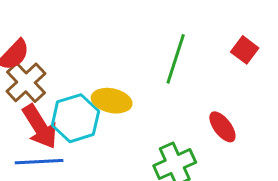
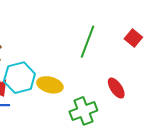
yellow ellipse: (112, 101) -> (50, 85), moved

